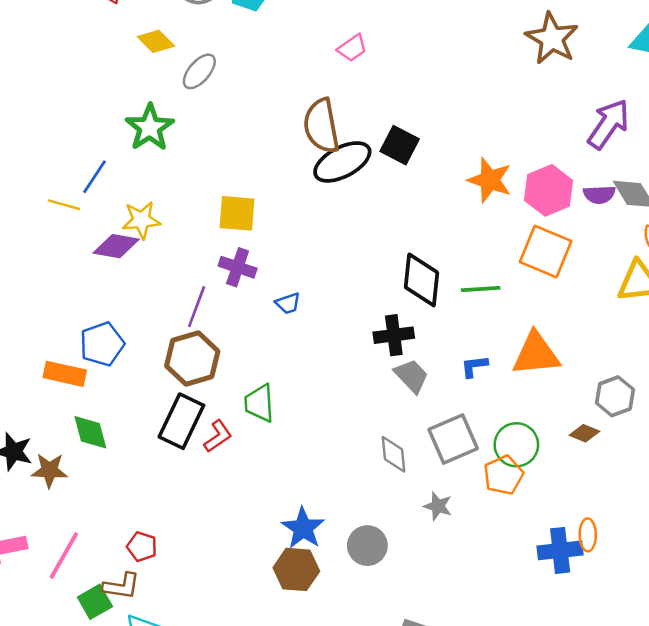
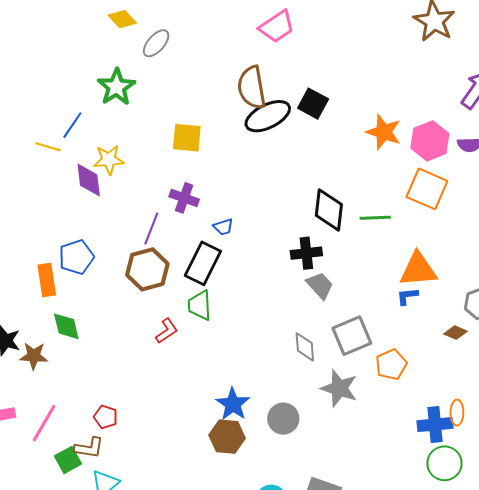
pink trapezoid: (352, 48) -> (277, 27), size x1.5
yellow square: (237, 213) -> (187, 138), moved
purple diamond: (116, 246) -> (89, 180), turned 72
blue L-shape: (474, 366) -> (407, 296), moved
orange rectangle: (65, 374) -> (47, 280), turned 68
black rectangle: (181, 421) -> (203, 263), moved
green circle: (516, 445) -> (444, 463), moved
gray star: (438, 506) -> (339, 388), size x1.6

